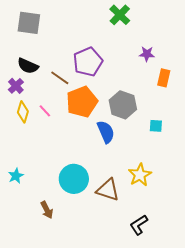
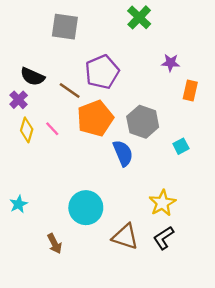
gray square: (29, 23) -> (65, 27), moved
cyan square: (156, 126) -> (181, 146), turned -32
brown triangle: (108, 190) -> (125, 237), moved
black L-shape: (139, 225) -> (164, 238), moved

